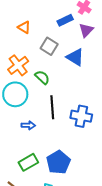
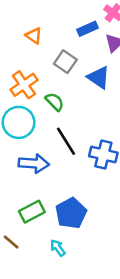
black line: (52, 107) -> (66, 141), turned -30
blue arrow: (28, 125) -> (34, 163), size x1.6

